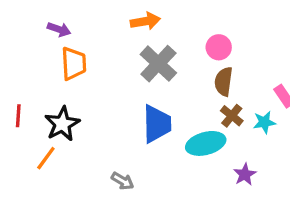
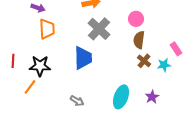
black star: (62, 124) -> (40, 66), turned 30
blue trapezoid: (157, 124) -> (83, 58), moved
cyan ellipse: (206, 143) -> (121, 97), moved, turned -55

